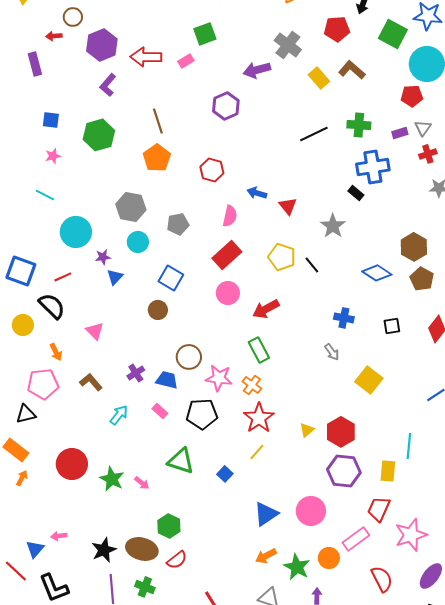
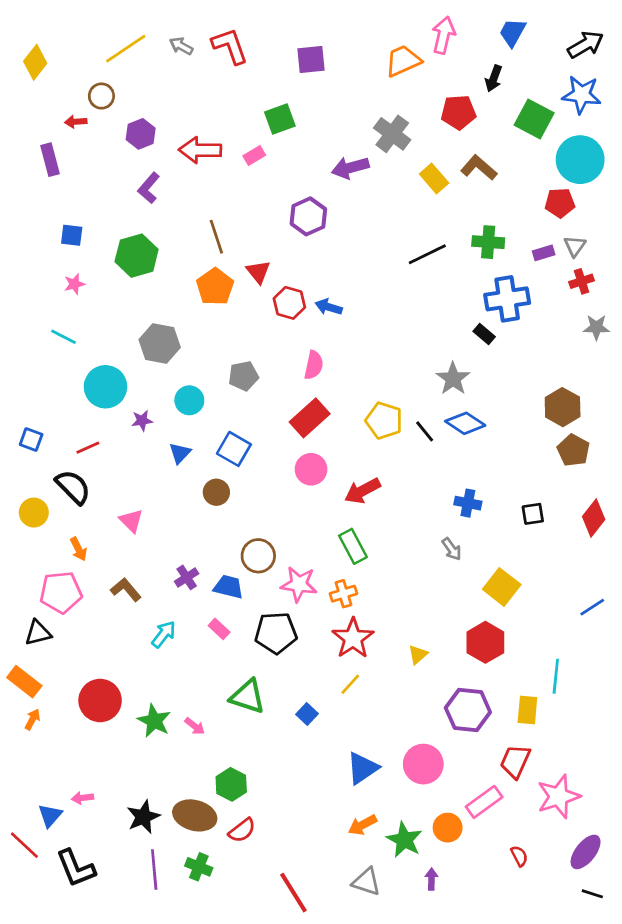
purple hexagon: (102, 45) -> (141, 134), size x0.7
blue arrow: (257, 193) -> (329, 307), moved
red triangle: (288, 206) -> (258, 272), moved
gray hexagon: (131, 207) -> (160, 343), moved
blue square: (21, 271) -> (31, 439), size x0.6
blue diamond: (377, 273) -> (465, 423), moved
blue triangle: (115, 277) -> (180, 453), moved
orange cross: (252, 385) -> (343, 594), turned 36
red hexagon: (341, 432) -> (485, 642), moved
red semicircle: (382, 579) -> (519, 856), size x0.6

